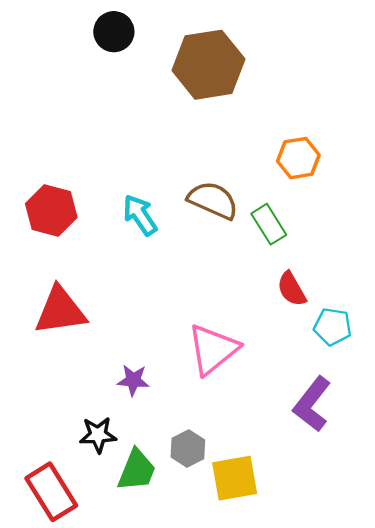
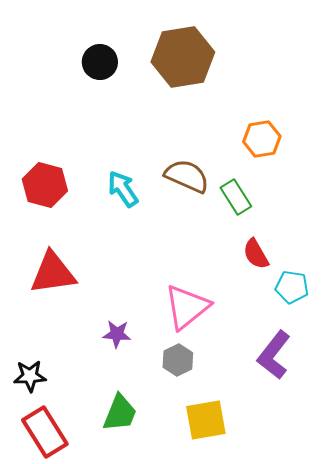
black circle: (114, 32) -> (100, 62), moved
black star: (98, 435) -> (30, 376), moved
gray hexagon: (188, 449) -> (178, 360), moved

